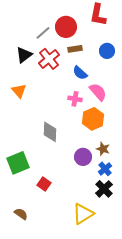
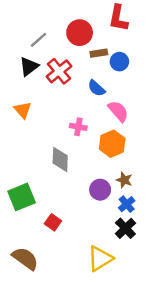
gray line: (43, 33) -> (38, 40), moved
brown rectangle: (75, 49) -> (99, 53), moved
blue circle: (107, 51) -> (119, 62), moved
pink cross: (75, 99) -> (78, 127), moved
brown semicircle: (21, 214) -> (25, 259), size x1.6

